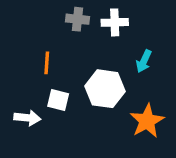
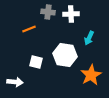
orange line: (47, 63) -> (29, 29), moved, turned 64
white arrow: (27, 118) -> (15, 82), moved

